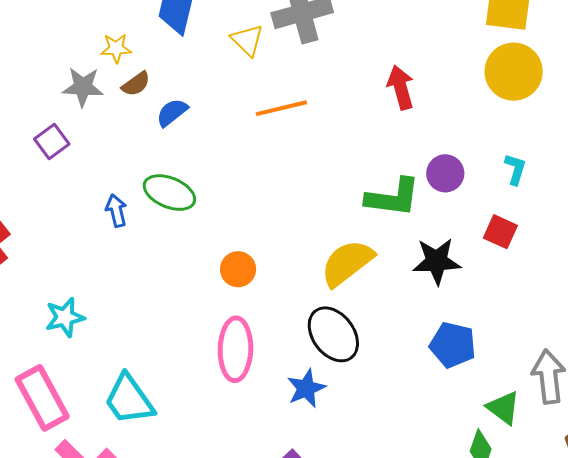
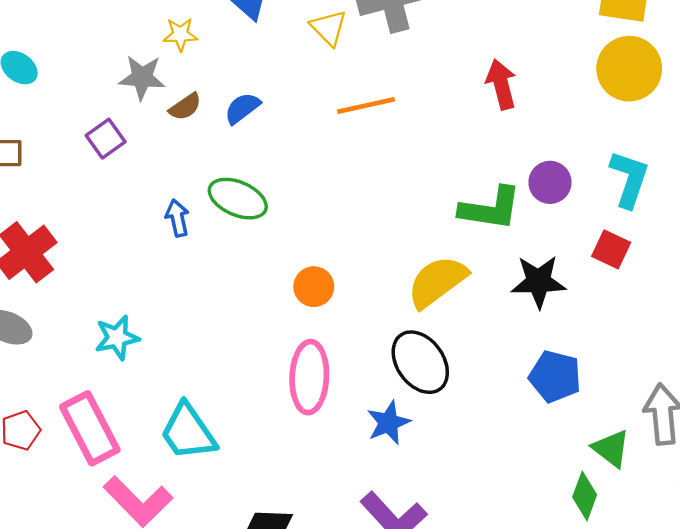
brown semicircle: (136, 84) -> (185, 107), moved
cyan L-shape: (515, 169) -> (629, 179), size x1.6

